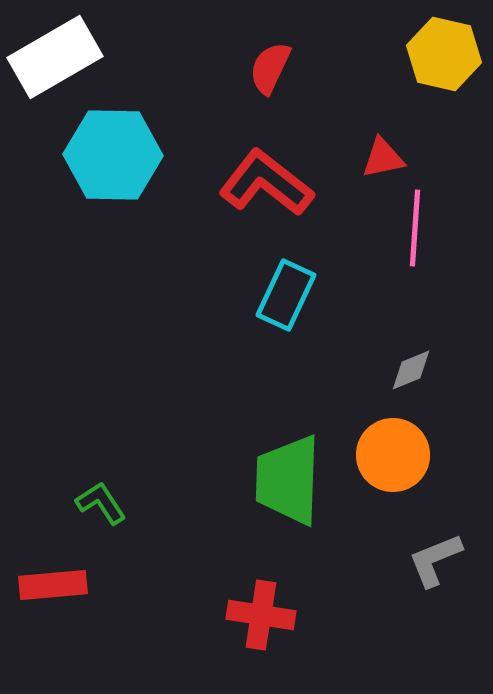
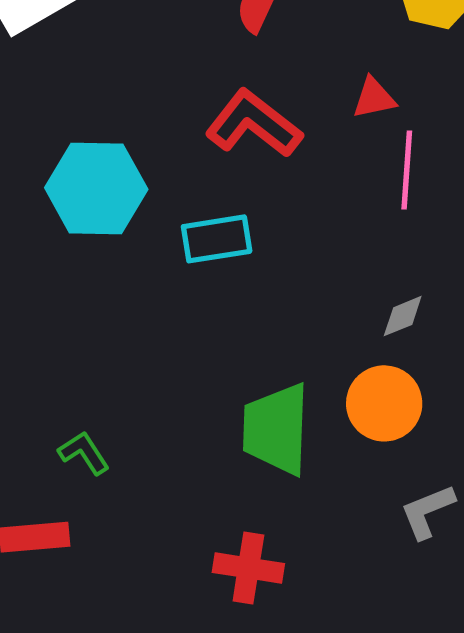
cyan hexagon: (113, 155) -> (96, 189), moved
cyan rectangle: (286, 295) -> (217, 239), moved, turned 56

